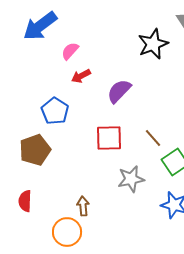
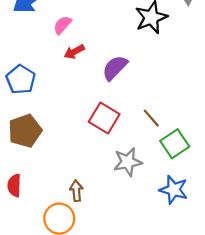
blue pentagon: (55, 111) -> (21, 80), moved
red square: (109, 138) -> (104, 118), turned 32

